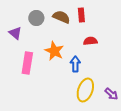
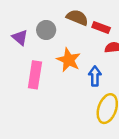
red rectangle: (81, 15) -> (101, 27), moved, turned -64
gray circle: (36, 18) -> (46, 30), moved

